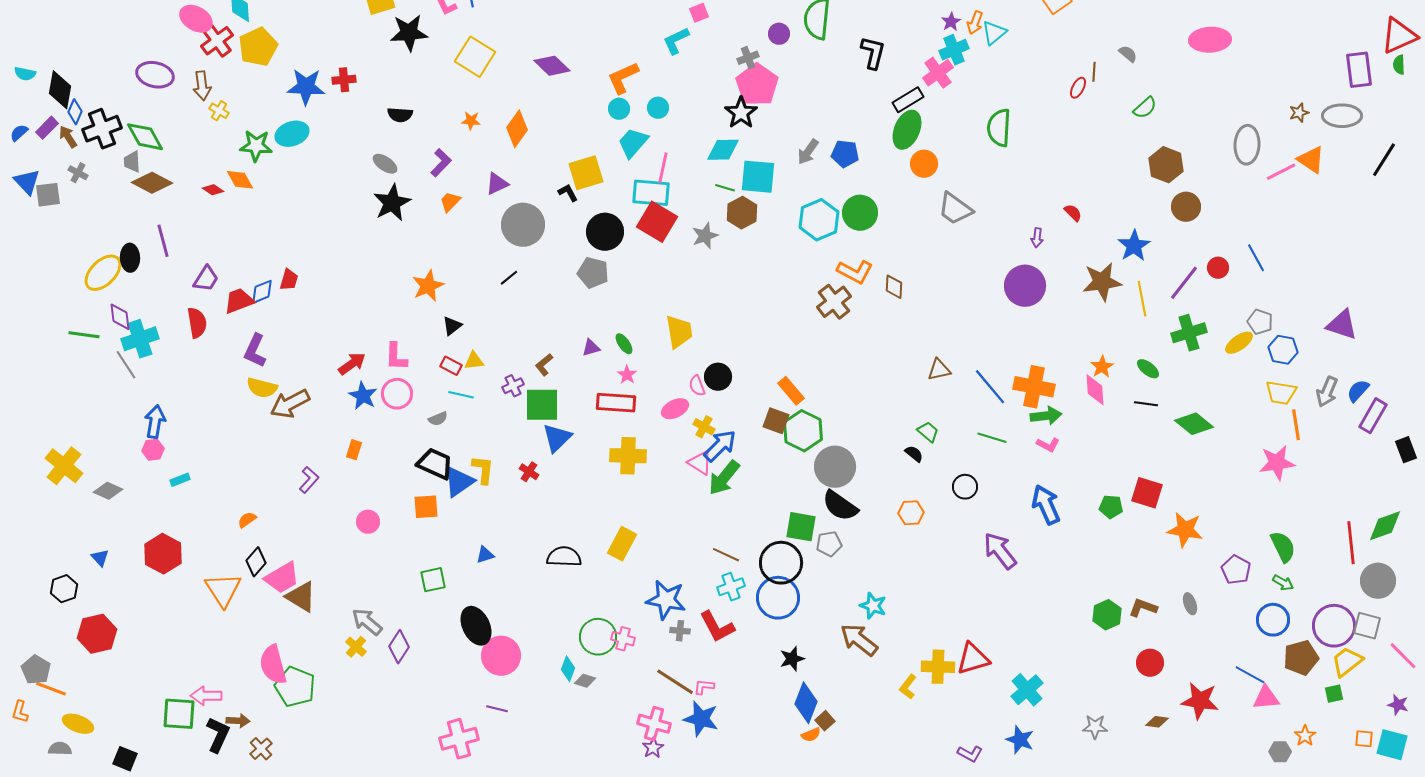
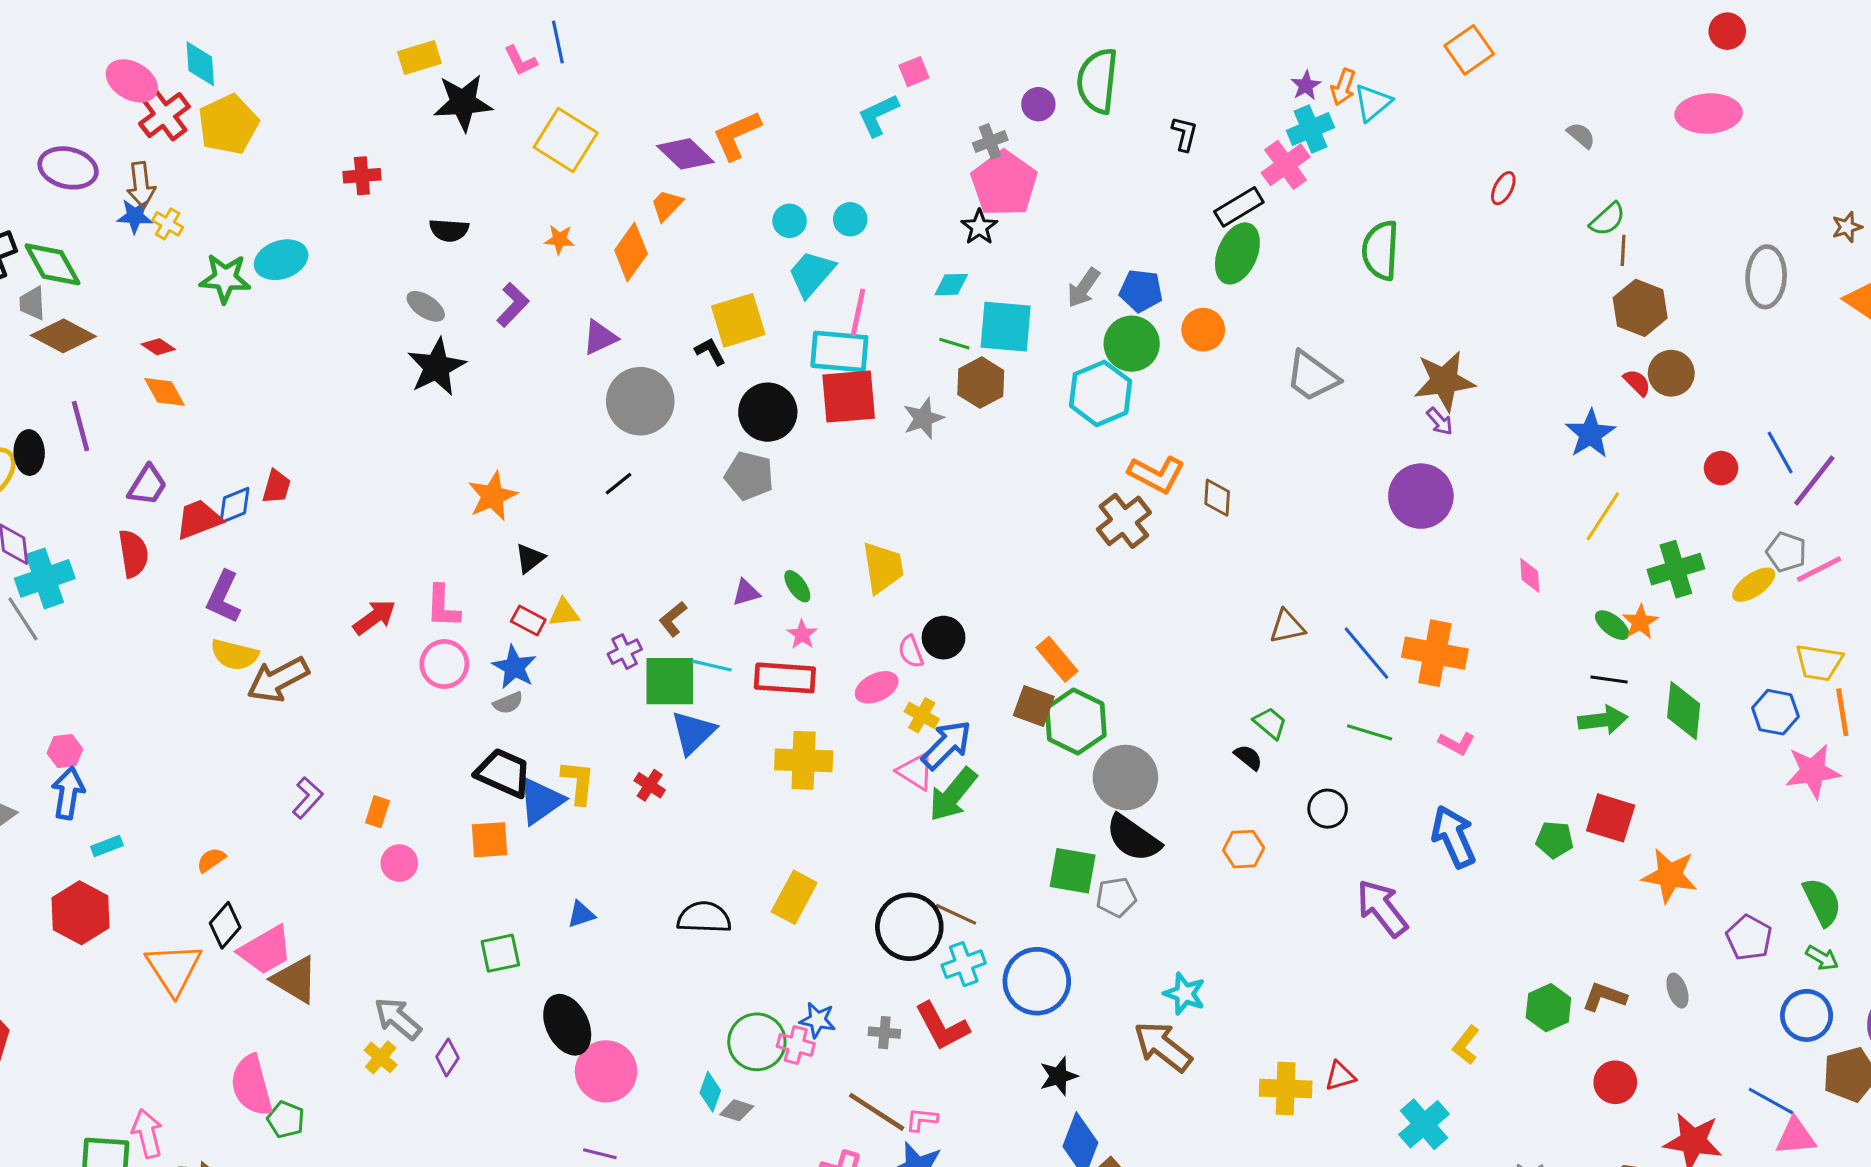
black L-shape: (873, 53) -> (1185, 134), size x0.7
brown line: (1094, 72) -> (1623, 250), moved
orange L-shape: (623, 78) -> (737, 135), moved
blue star: (306, 87) -> (135, 216), moved, size x0.6
black star: (741, 113) -> (979, 227), size x0.7
cyan diamond: (723, 150) -> (951, 285), size x0.7
orange circle: (924, 164) -> (1203, 330), moved
pink line: (1281, 172) -> (1819, 569), moved
orange diamond: (240, 180) -> (164, 392), moved
orange trapezoid: (450, 202) -> (667, 205), moved
green circle: (860, 213) -> (1132, 344), moved
red semicircle: (1073, 213) -> (1637, 383), moved
red square: (657, 222) -> (849, 397), turned -36
purple arrow: (1037, 238) -> (1440, 421), turned -48
brown star: (1102, 282) -> (1444, 381), moved
purple line: (1184, 283) -> (1814, 480), moved
yellow line: (1142, 299) -> (1603, 516), turned 44
blue hexagon: (1283, 350) -> (1775, 712), moved
orange star: (1102, 367) -> (1640, 622), moved
pink diamond: (1095, 390) -> (1530, 575), moved, size x0.7
cyan line: (461, 395) -> (712, 666), moved
blue star: (363, 396) -> (514, 667), moved
green arrow: (1046, 416) -> (1603, 720), moved
blue arrow: (155, 422) -> (68, 793), moved
green diamond: (1194, 424) -> (1684, 711), turned 57
orange rectangle: (354, 450) -> (377, 812), moved
cyan rectangle: (180, 480) -> (107, 846), moved
black circle: (781, 563) -> (909, 927), moved
blue star: (666, 600) -> (818, 1020), moved, size x0.6
purple diamond: (399, 647) -> (447, 1057), size x0.7
red triangle: (973, 659) -> (1340, 1076), size x0.6
green pentagon: (295, 687) -> (286, 1120), size x0.6
yellow L-shape: (908, 687) -> (1466, 1045), moved
pink arrow: (206, 696) -> (147, 1134), turned 76

